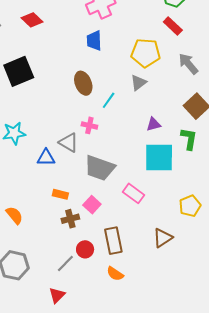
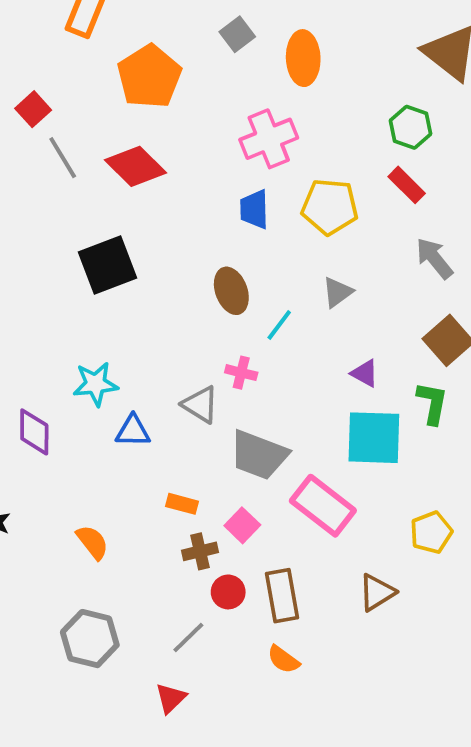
red diamond: (32, 20) -> (135, 166), size x1.4
yellow pentagon: (146, 53) -> (330, 207), moved
purple triangle: (154, 124) -> (365, 373), turned 42
blue triangle: (46, 158) -> (133, 431), moved
pink rectangle: (134, 193) -> (323, 506), size x1.5
red circle: (85, 249) -> (228, 592), moved

